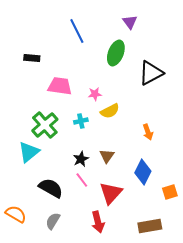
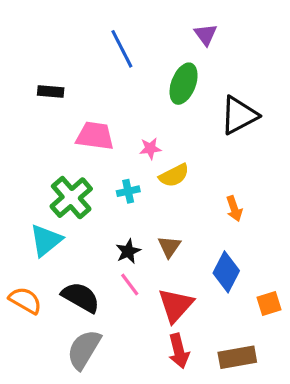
orange semicircle: (16, 214) -> (25, 300), moved
gray semicircle: (53, 221) -> (84, 349), size x1.5
red arrow: (98, 222) -> (179, 351), moved

